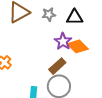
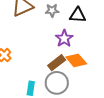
orange diamond: (78, 46) -> (76, 60), moved

